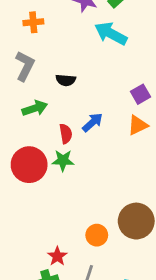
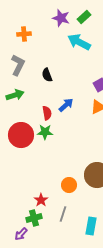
black semicircle: (66, 80) -> (47, 75), turned 64
green arrow: (35, 108) -> (15, 95), moved

